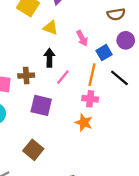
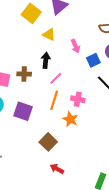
orange line: (92, 75) -> (54, 100), moved
purple square: (41, 105) -> (23, 111), moved
brown square: (33, 150) -> (48, 142), moved

